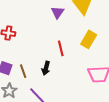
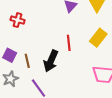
black arrow: (46, 68) -> (51, 61), size x1.5

